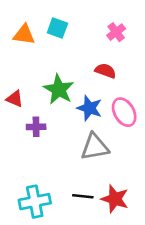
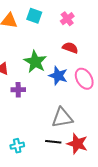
pink cross: (116, 32) -> (67, 19), moved
gray triangle: (95, 147) -> (62, 118), moved
cyan cross: (35, 202) -> (17, 146), size x0.6

